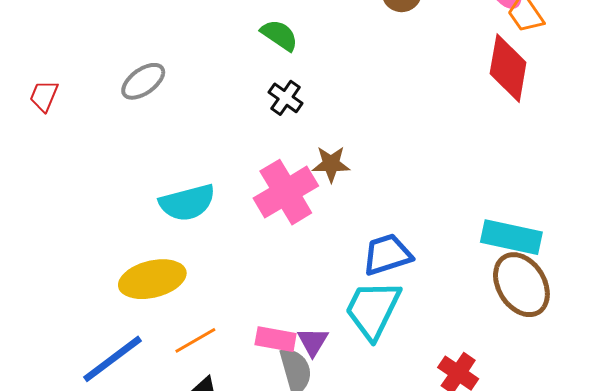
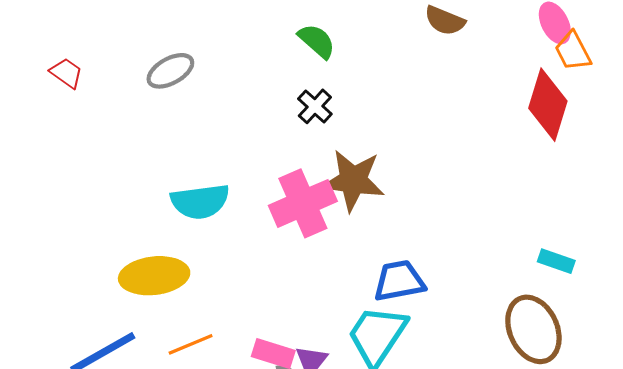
red trapezoid: (44, 96) -> (66, 73), turned 96
brown star: (331, 164) -> (353, 180), size x1.6
cyan rectangle: (511, 237) -> (556, 261), moved, size x0.6

